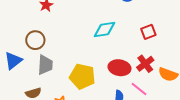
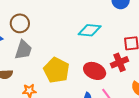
red cross: (145, 64) -> (120, 62), moved

